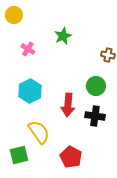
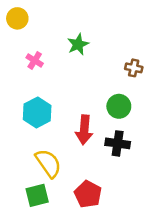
green square: (19, 155) -> (37, 195), moved

